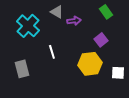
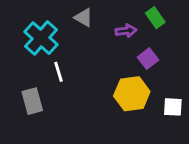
purple arrow: (74, 21) -> (126, 31), moved
white line: (52, 52) -> (59, 72), moved

